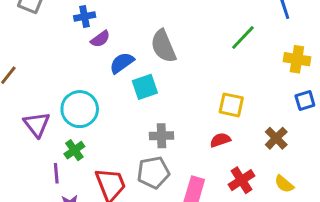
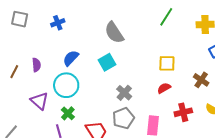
purple semicircle: (100, 39) -> (36, 65), moved, turned -48
blue semicircle: (122, 63) -> (71, 58), moved
gray cross: (161, 136) -> (124, 93), turned -35
red cross: (241, 180) -> (183, 112), turned 30

